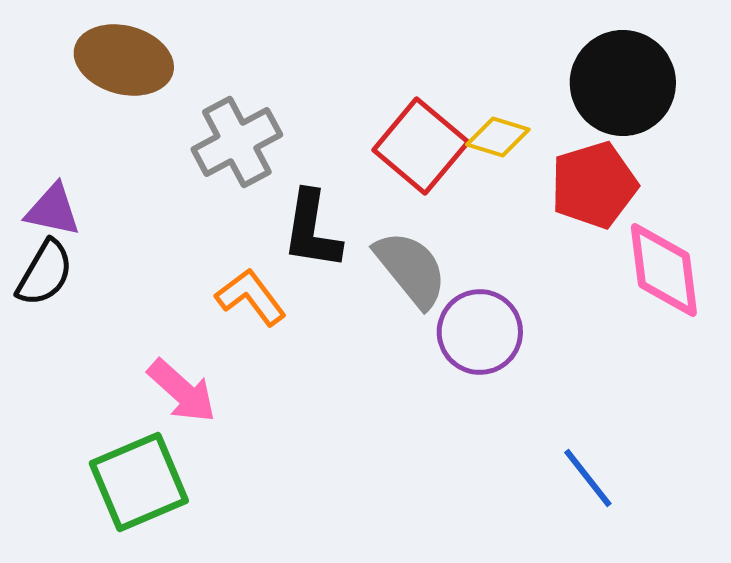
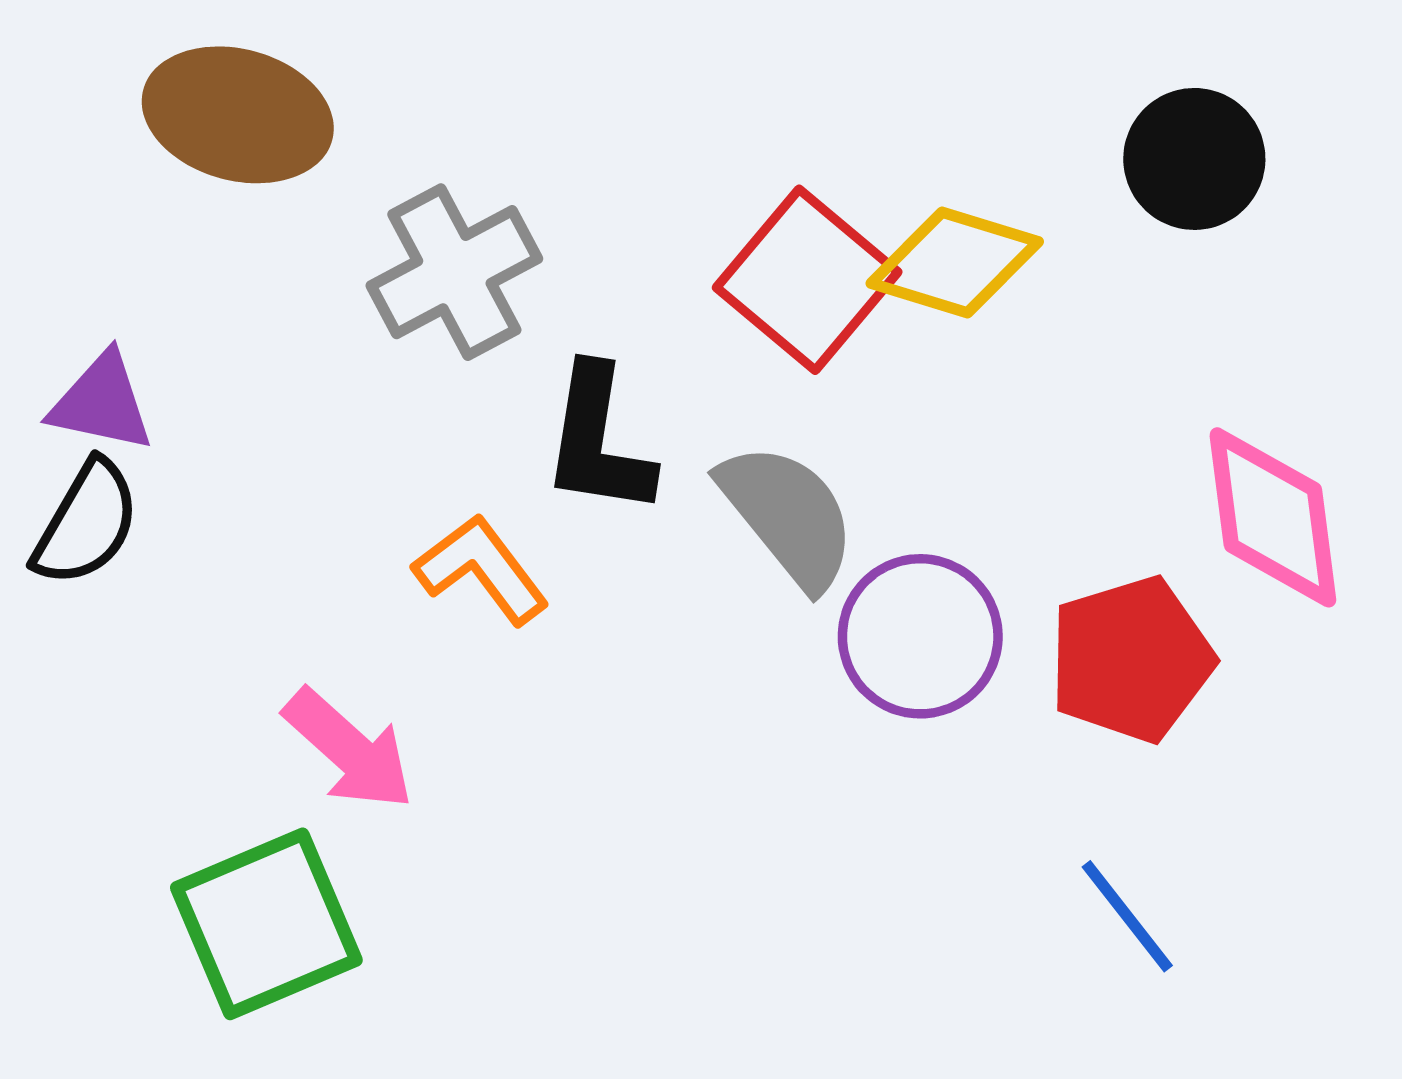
black circle: (623, 83) -> (1194, 159), size x0.7
yellow diamond: (498, 137) -> (955, 262), size x1.4
red pentagon: (594, 185) -> (1131, 659), moved

